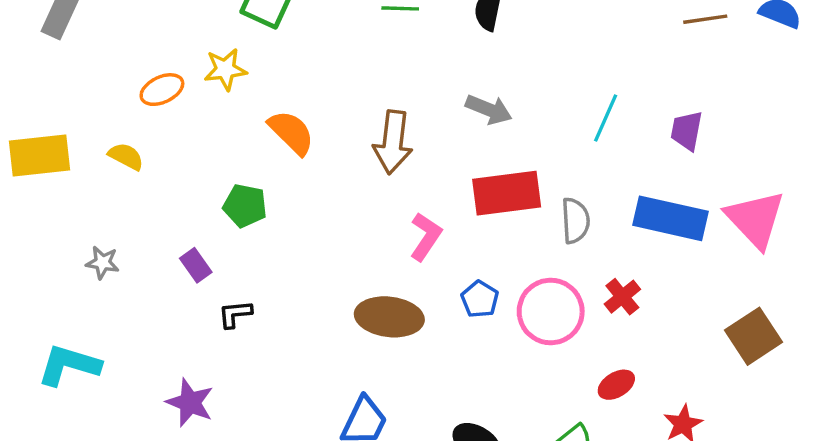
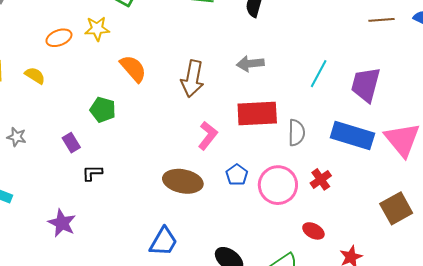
gray arrow: (489, 109) -> (250, 64), turned 148
purple trapezoid: (687, 131) -> (366, 85), size x1.5
red ellipse: (616, 385) -> (313, 231), turned 55

